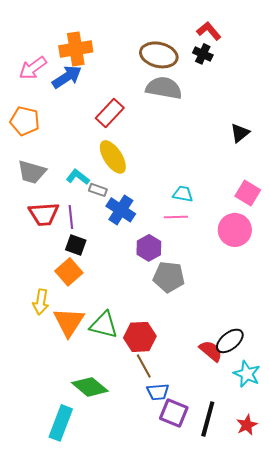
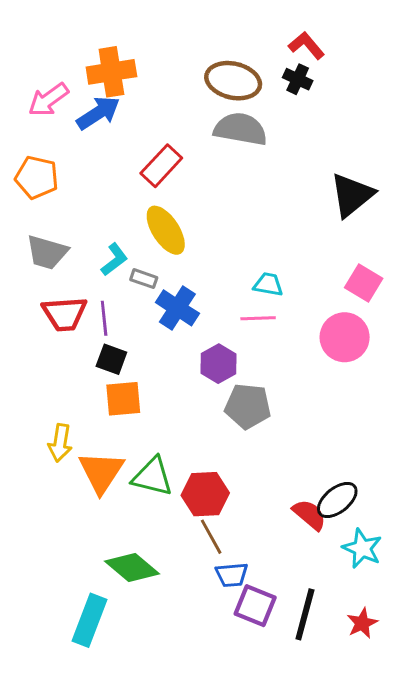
black triangle: (240, 133) -> (352, 195), size x1.6
cyan L-shape: (78, 177) -> (114, 260), turned 105
orange square: (69, 272) -> (123, 399), moved, turned 36

